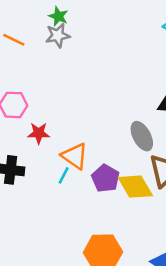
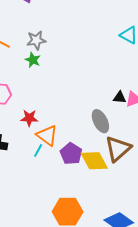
green star: (58, 16) -> (33, 60), moved
red star: (39, 133) -> (29, 118), moved

